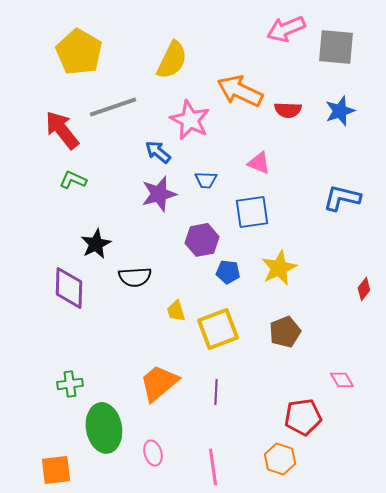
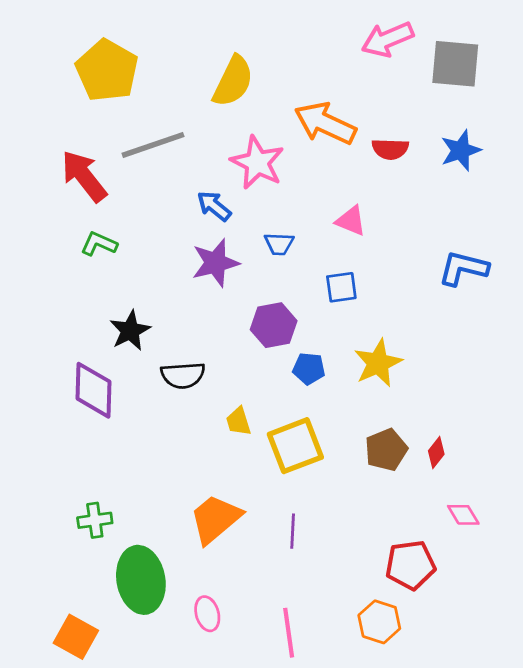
blue square: (252, 212) -> (341, 287), size x0.7
red diamond: (364, 289) -> (436, 453), moved
orange square: (56, 470) -> (76, 637), turned 36

